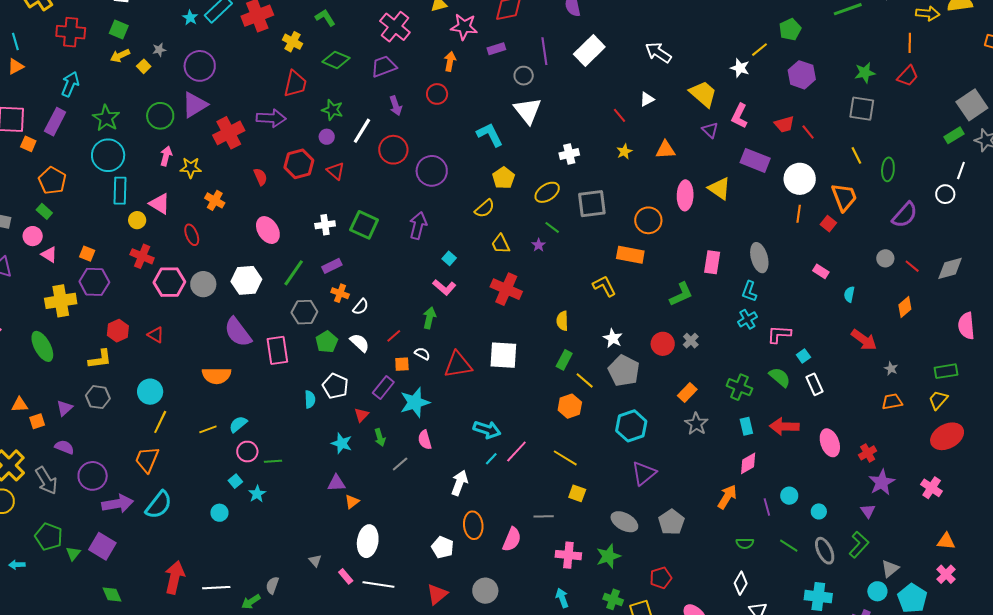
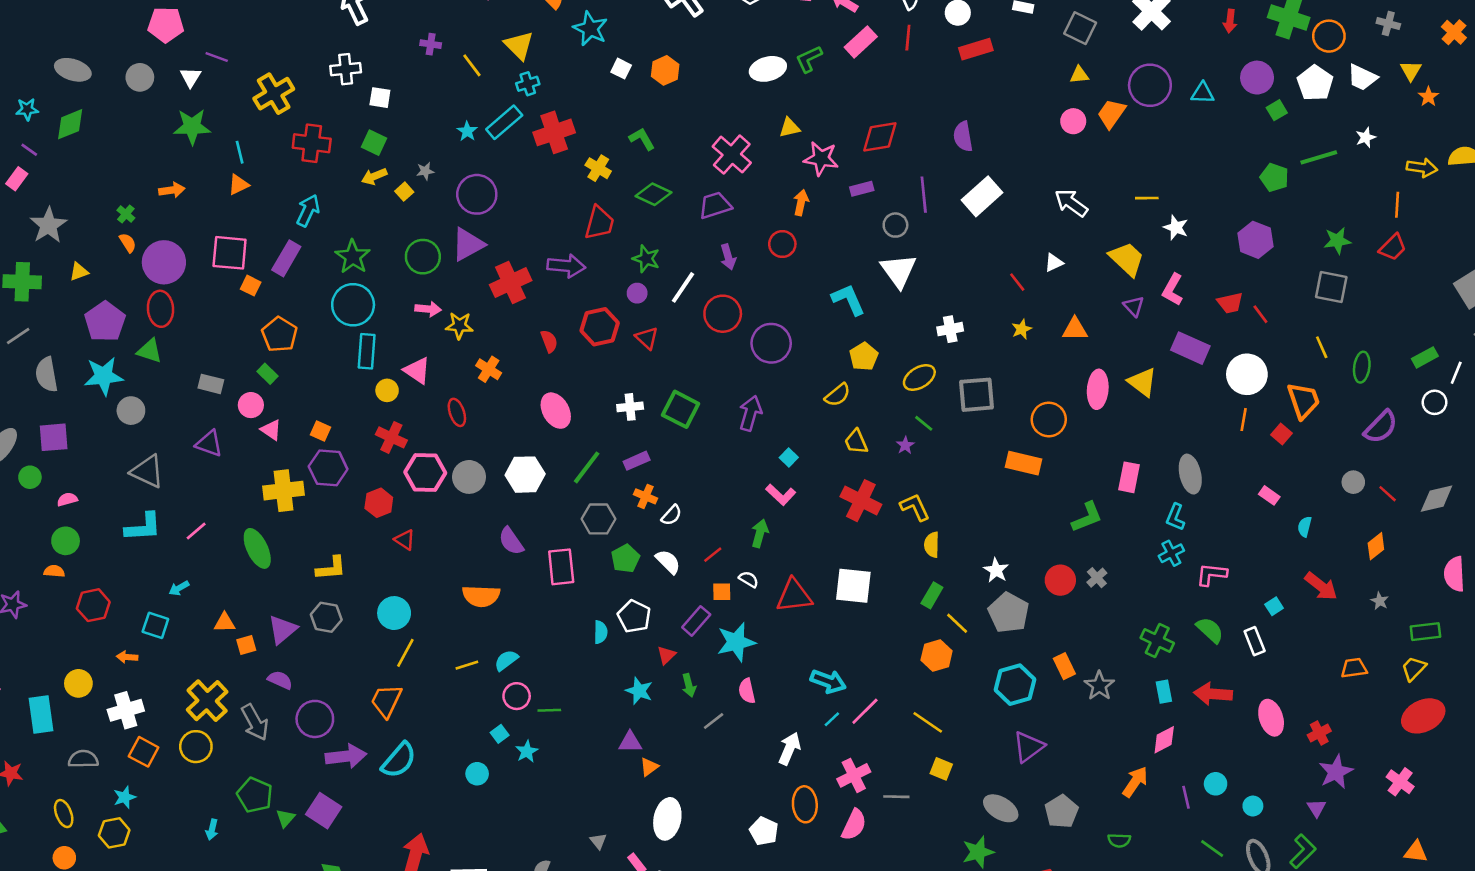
green pentagon: (790, 29) -> (1274, 178), moved, turned -30
yellow line: (759, 50) -> (1147, 198), moved, turned 36
green rectangle: (954, 135) -> (1425, 357), moved
pink arrow: (166, 156) -> (428, 309), turned 78
yellow L-shape: (604, 286) -> (915, 507), moved
red hexagon: (118, 331) -> (379, 503), moved
purple semicircle: (238, 332) -> (511, 541), size x0.7
cyan square: (803, 356) -> (1274, 606), moved
gray star: (891, 369) -> (1380, 601), moved
orange rectangle: (687, 393) -> (1064, 666), moved, turned -72
purple triangle: (65, 408) -> (282, 630), size x1.4
green semicircle: (745, 543) -> (1119, 840), moved
pink cross: (568, 555) -> (854, 775), moved, turned -35
cyan arrow: (17, 565) -> (212, 830), turned -77

